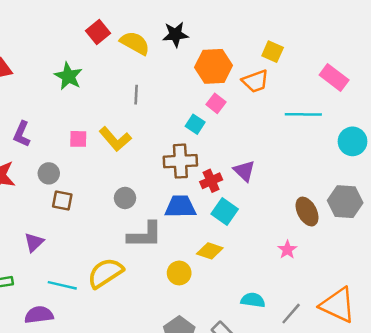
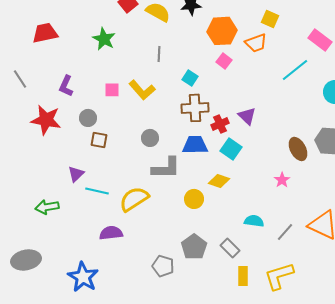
cyan line: (303, 114) -> (295, 70), turned -40
cyan square: (195, 124) -> (190, 78), moved
cyan line: (62, 285) -> (97, 191), moved
purple semicircle: (39, 315) -> (111, 233), moved

